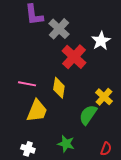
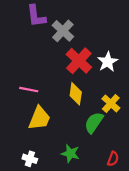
white star: (101, 41) -> (108, 62), moved
yellow diamond: (59, 88) -> (76, 94), moved

